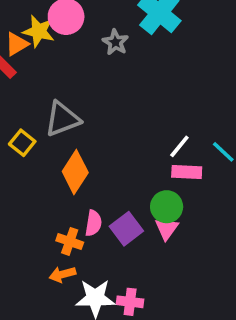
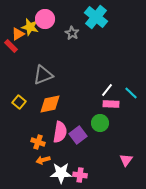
yellow square: (22, 143) -> (19, 102), moved
orange diamond: (75, 172) -> (50, 104), turned 45
pink semicircle: (93, 223) -> (60, 132), size x1.5
pink triangle: (167, 229) -> (126, 160), moved
orange cross: (70, 241) -> (38, 142), moved

